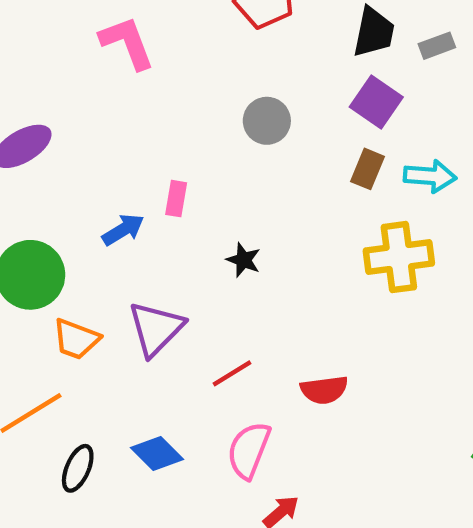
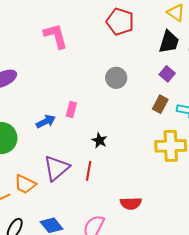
purple square: (376, 102) -> (167, 74), size x0.7
orange trapezoid: (76, 339) -> (25, 184), moved
red line: (232, 373) -> (89, 171), moved, turned -54

